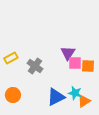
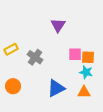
purple triangle: (68, 53) -> (58, 25), moved
cyan star: (75, 93) -> (86, 72), moved
orange triangle: (84, 101) -> (84, 92), turned 32

